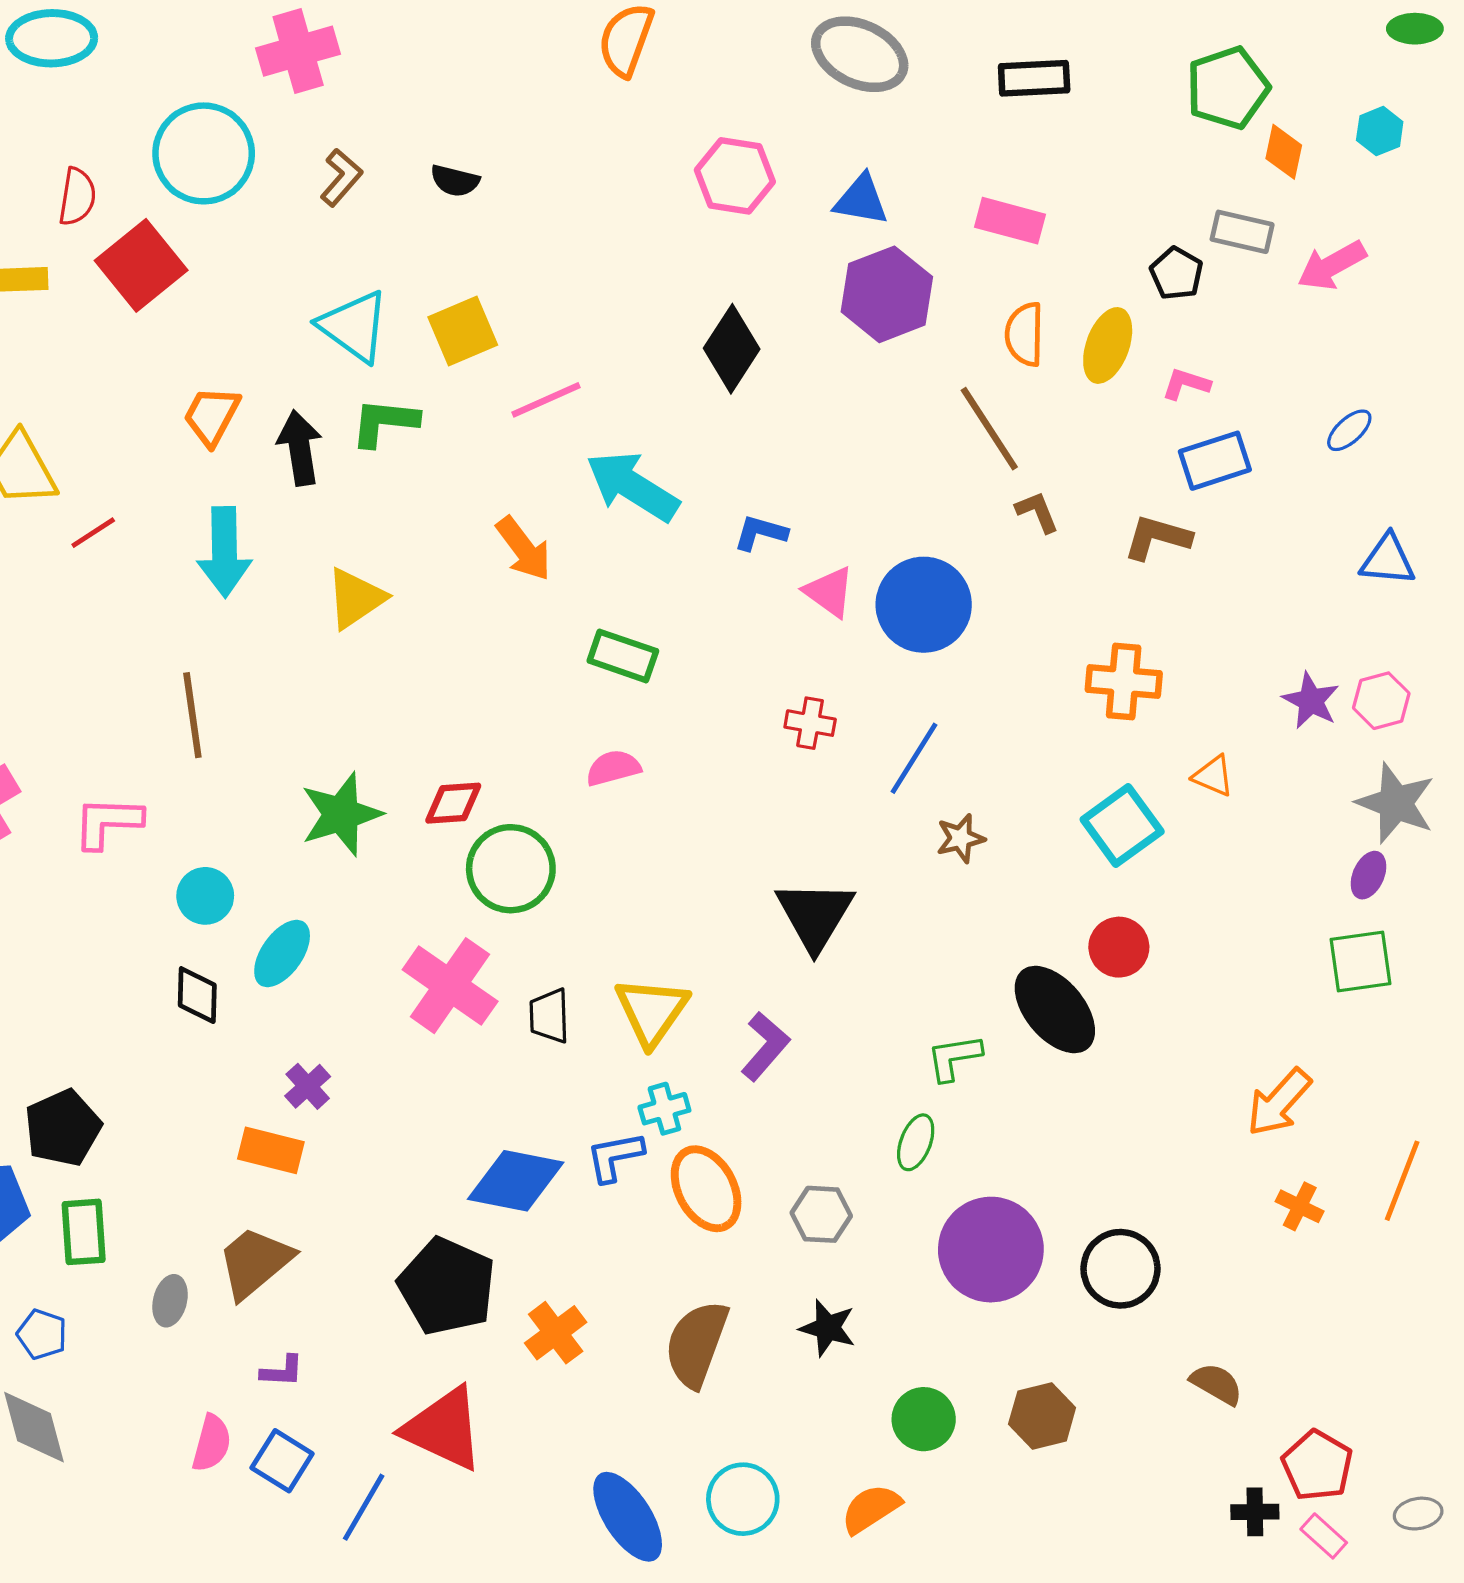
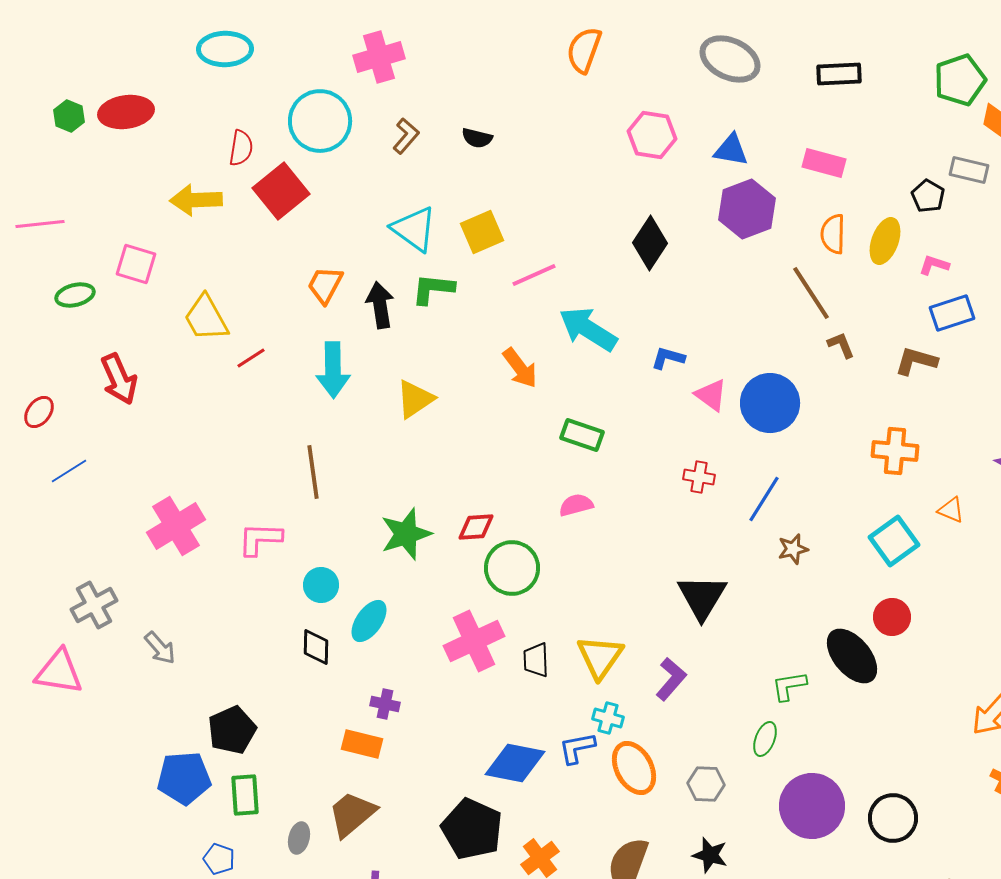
pink cross: (450, 986) -> (474, 641), turned 30
purple cross: (308, 1086) -> (385, 704), turned -36
cyan cross: (664, 1109) -> (608, 718), turned 32

